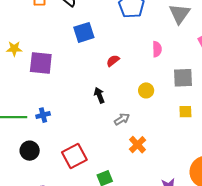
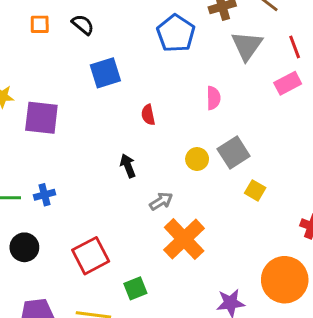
red semicircle: (113, 61) -> (148, 115), turned -64
gray square: (183, 78) -> (234, 152), moved, turned -30
yellow square: (185, 112) -> (255, 190), turned 32
orange cross: (138, 145) -> (184, 239), size x1.6

